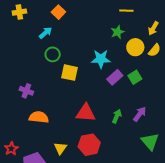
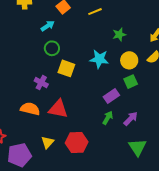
yellow line: (126, 11) -> (95, 12), moved, turned -32
yellow circle: (135, 47) -> (129, 60), moved
purple rectangle: (115, 77) -> (111, 96), moved
purple cross: (26, 91) -> (41, 83), moved
red triangle: (86, 113) -> (58, 109), moved

